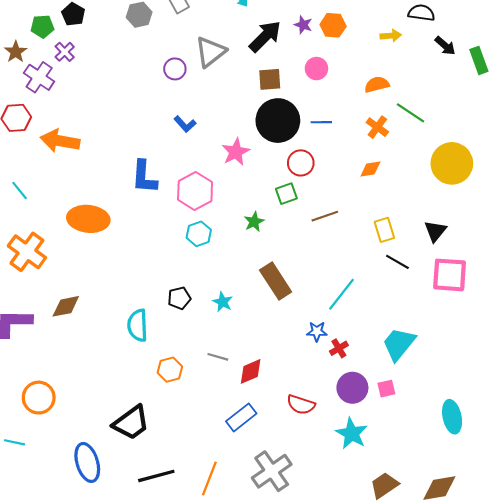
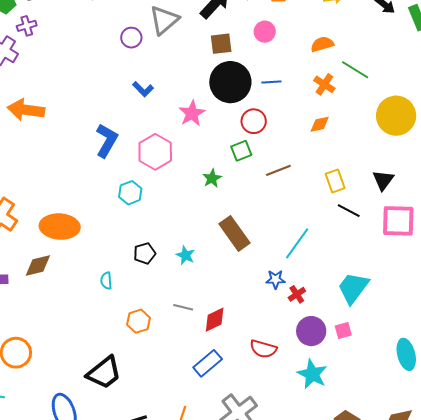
purple cross: (65, 52) -> (27, 26), turned 30
blue L-shape: (144, 177) -> (107, 141), turned -152
orange ellipse: (88, 219) -> (60, 227), moved
cyan hexagon: (199, 234) -> (130, 193), moved
cyan semicircle: (138, 325) -> (106, 281), size x0.6

